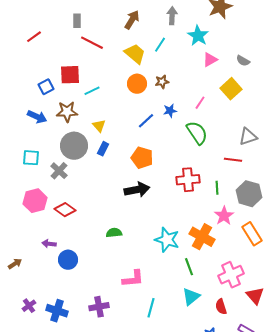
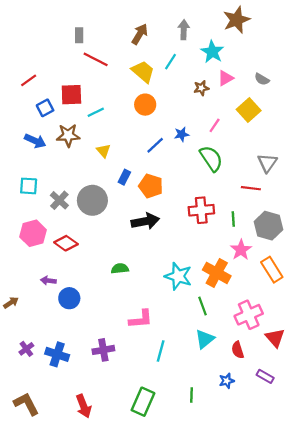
red line: (34, 37) -> (29, 80), moved
brown star: (162, 82) -> (201, 88), moved
gray triangle: (248, 137) -> (267, 163), turned -36
gray circle: (74, 146) -> (92, 200), moved
blue rectangle: (103, 149) -> (124, 177), moved

